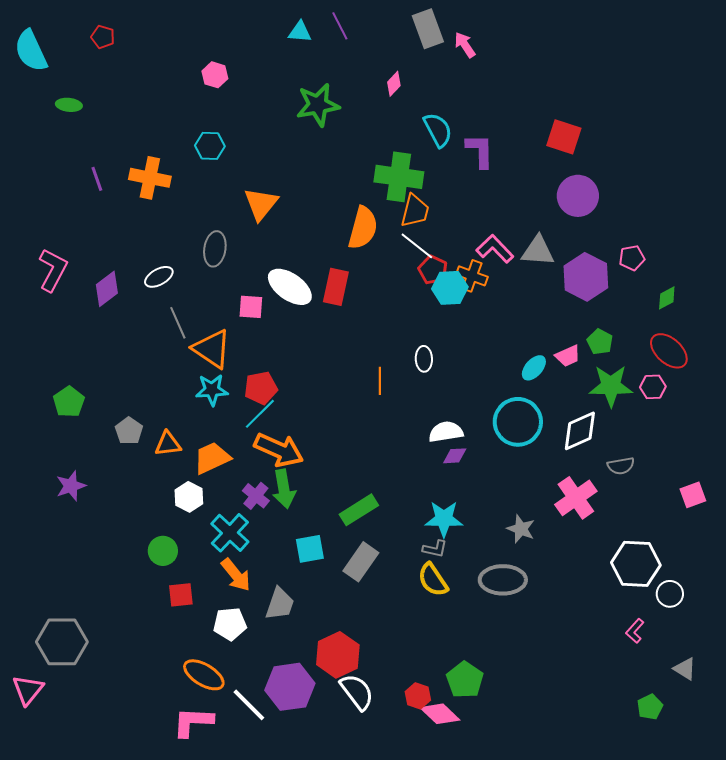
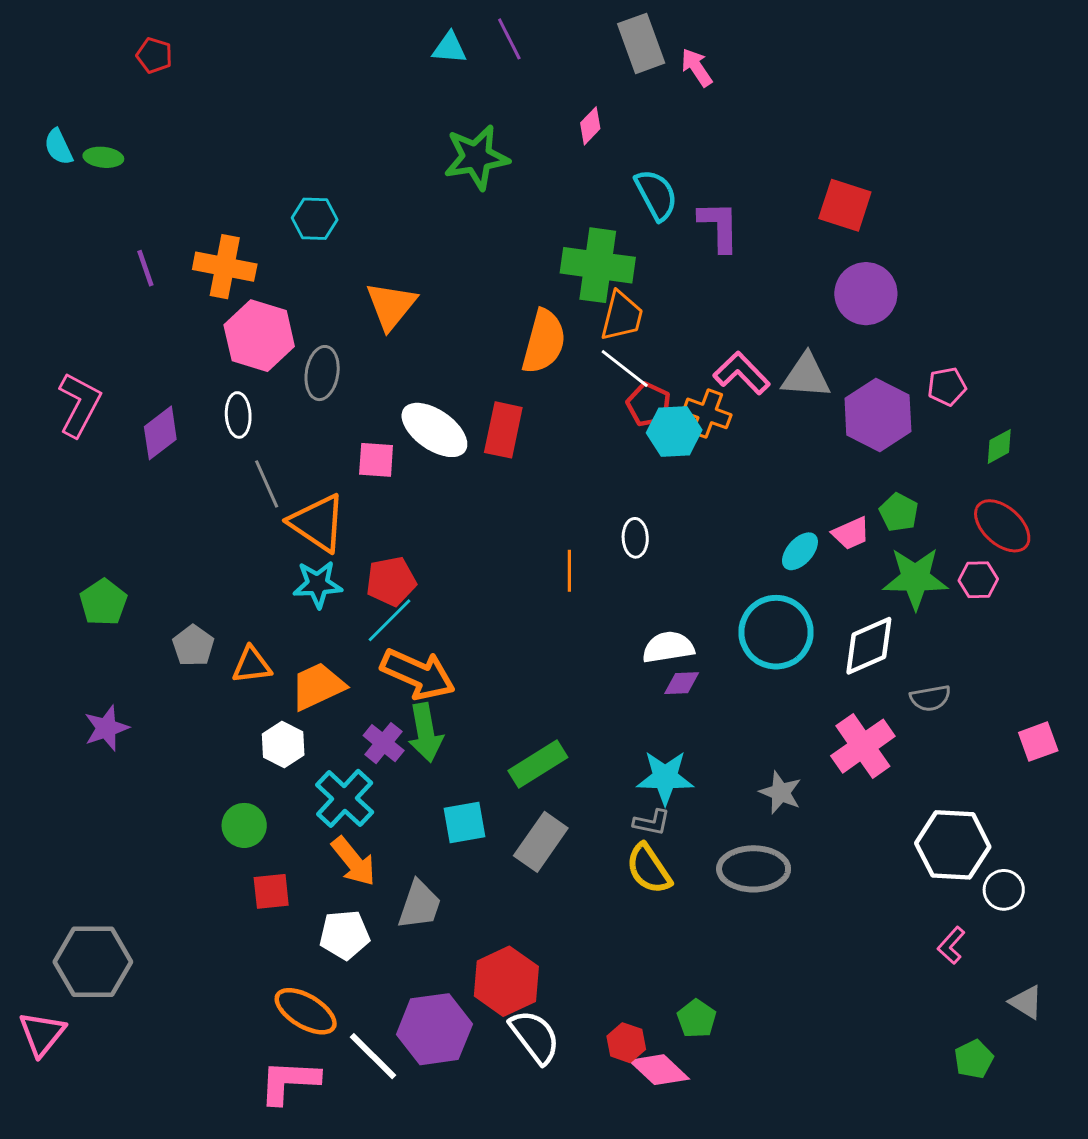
cyan semicircle: (31, 51) -> (58, 147), moved, size x0.6
pink hexagon: (215, 75) -> (259, 336), moved, size x1.8
white ellipse: (159, 277) -> (238, 415), turned -64
green pentagon: (465, 680) -> (697, 1019), size x0.7

